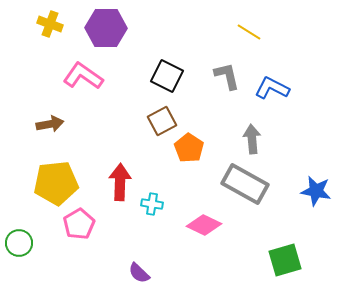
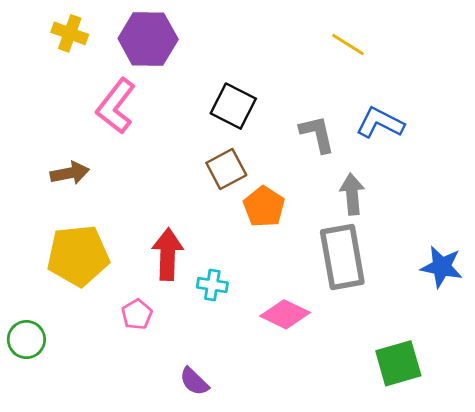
pink L-shape: (83, 76) -> (116, 106), turned -87
gray L-shape: (227, 76) -> (317, 134), moved
gray rectangle: (245, 184) -> (342, 257), turned 51
pink pentagon: (79, 224) -> (137, 314), moved, size x0.7

